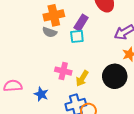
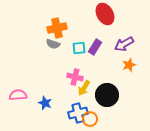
purple rectangle: (81, 23) -> (95, 47), moved
pink cross: (63, 71) -> (75, 77), moved
black circle: (115, 76) -> (107, 95), moved

